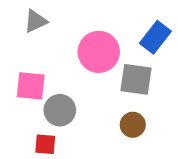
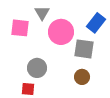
gray triangle: (36, 21) -> (42, 13), moved, turned -35
pink square: (31, 86) -> (20, 28), moved

